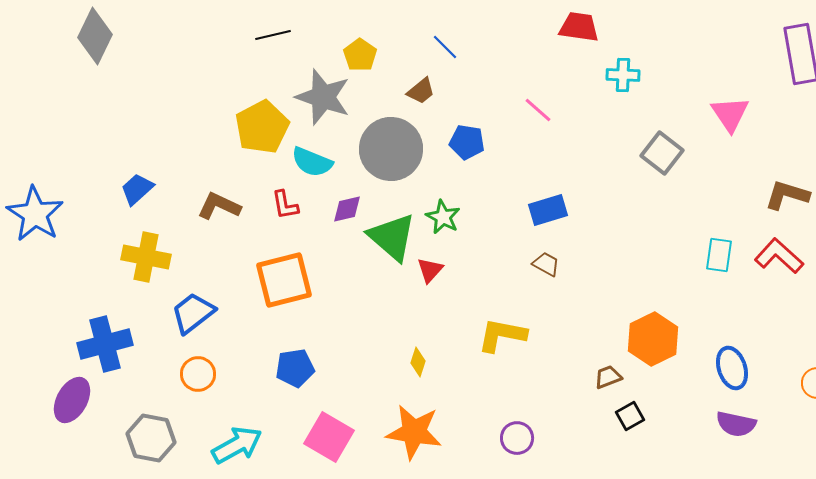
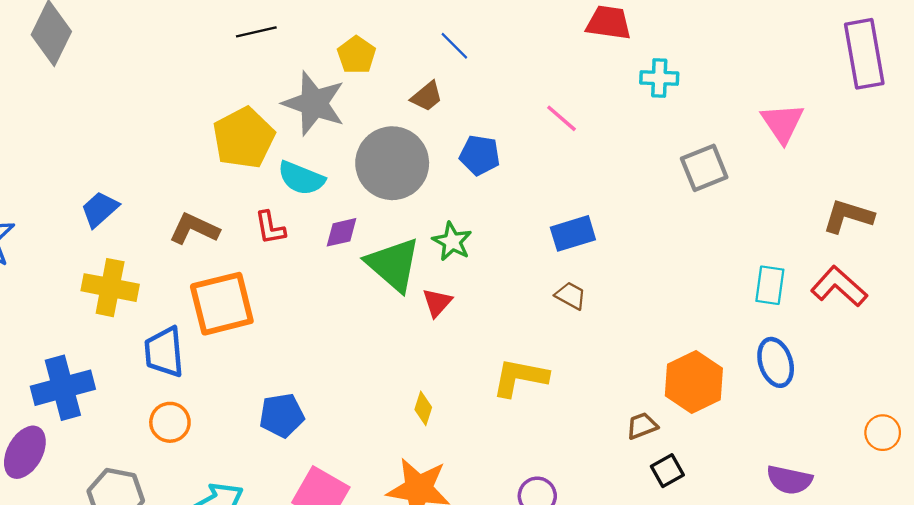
gray square: (662, 153) -> (704, 168), turned 30
orange square: (284, 280) -> (222, 304), moved
blue trapezoid: (193, 313) -> (164, 352), turned -57
blue ellipse: (732, 368) -> (776, 362), moved

